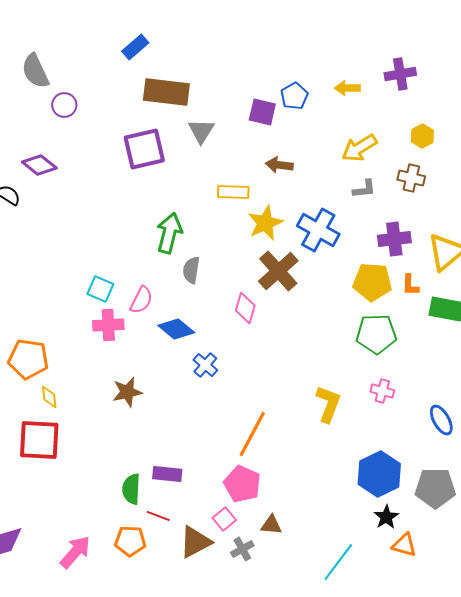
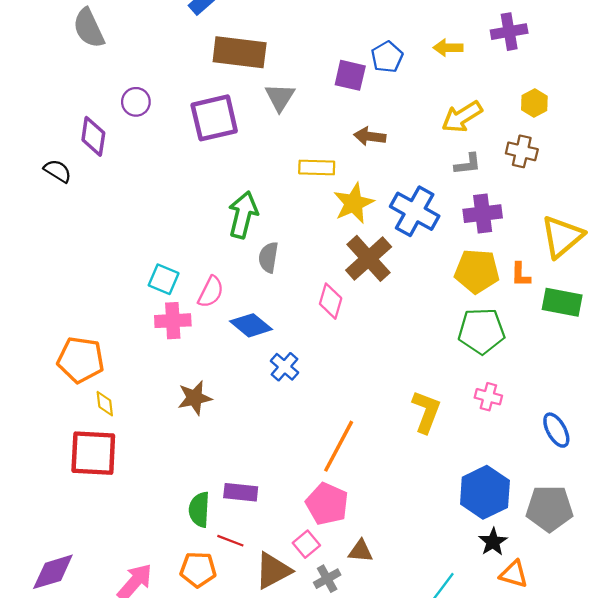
purple circle: (64, 105) -> (136, 102), moved
purple diamond: (39, 165) -> (93, 136), turned 60
purple cross: (394, 239) -> (483, 214), moved

